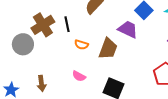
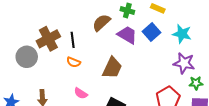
purple trapezoid: (128, 29) -> (127, 35), moved
orange semicircle: (81, 45) -> (74, 62), moved

